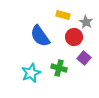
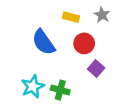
gray star: (86, 22) -> (102, 15), moved
green cross: (59, 68) -> (60, 90), moved

